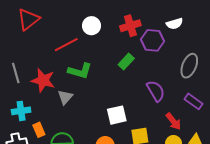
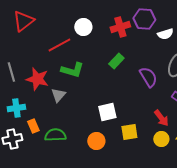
white semicircle: (175, 24) -> (165, 34), moved
purple hexagon: (152, 40) -> (144, 19), moved
purple semicircle: (156, 91) -> (148, 77), moved

